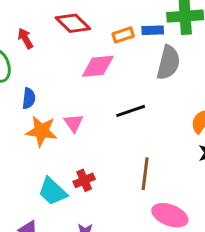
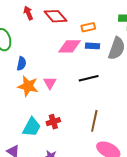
blue rectangle: (153, 30) -> (93, 46), moved
red arrow: (25, 38) -> (28, 13), moved
cyan trapezoid: (53, 191) -> (32, 127), turned -110

